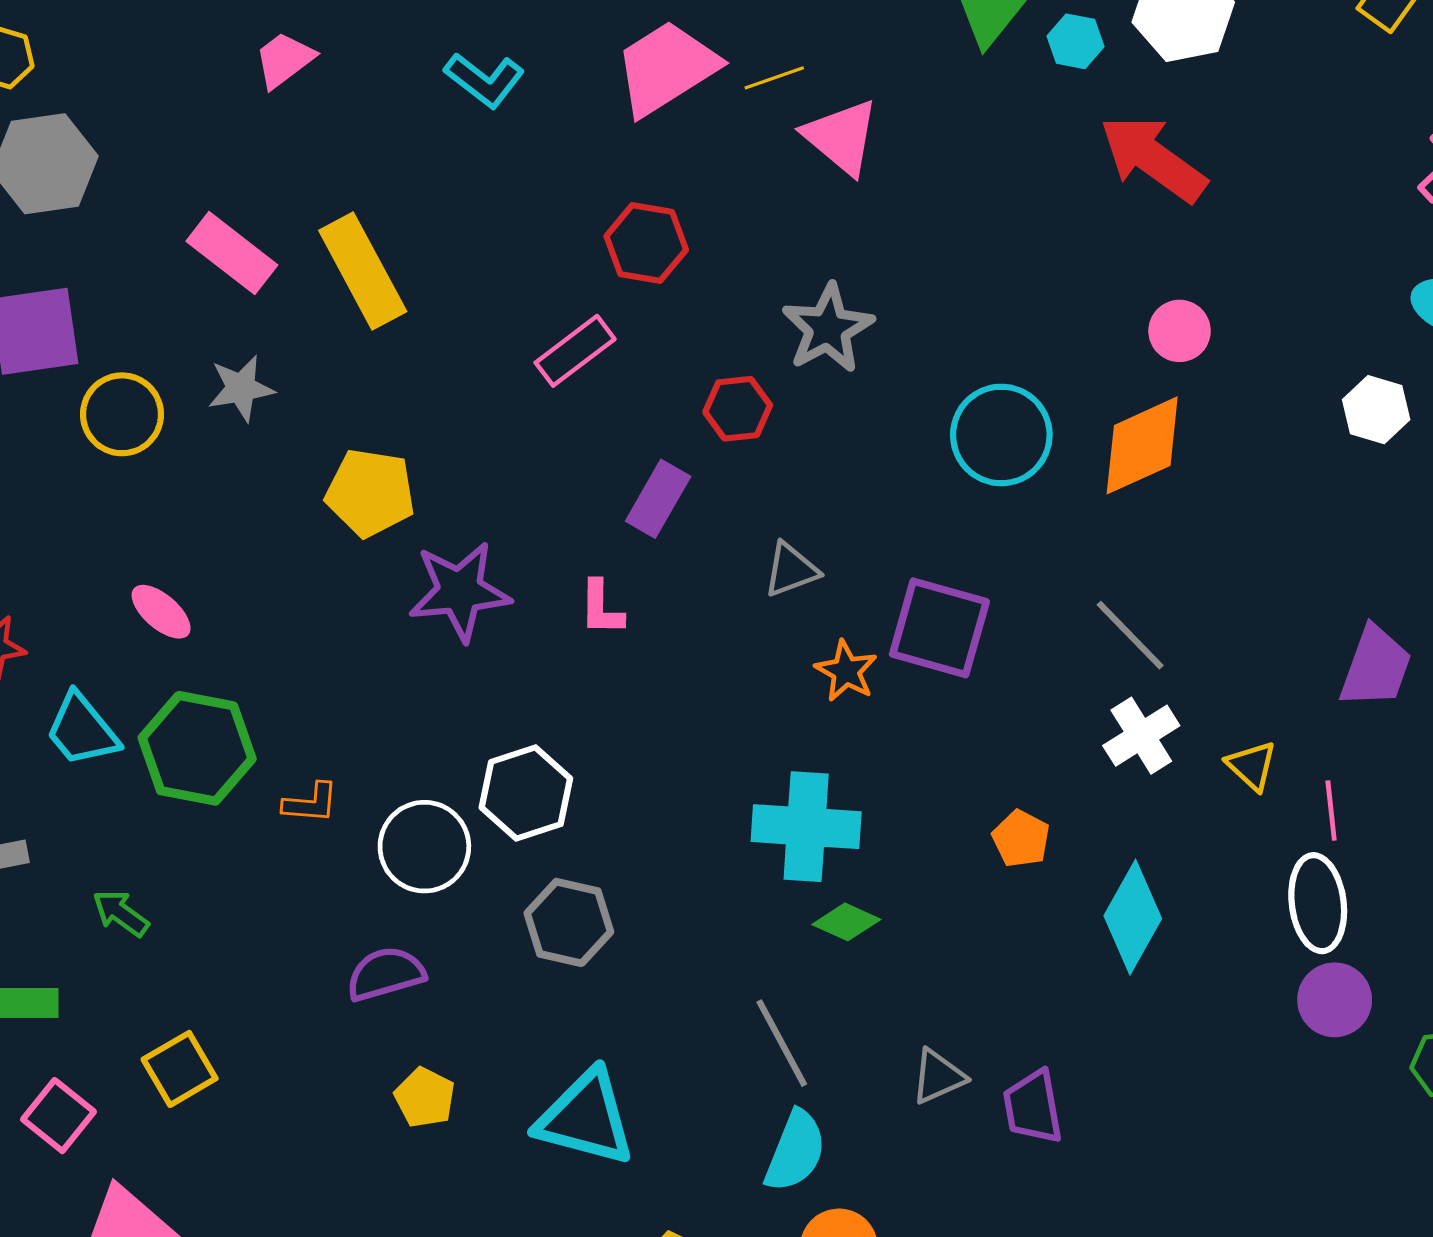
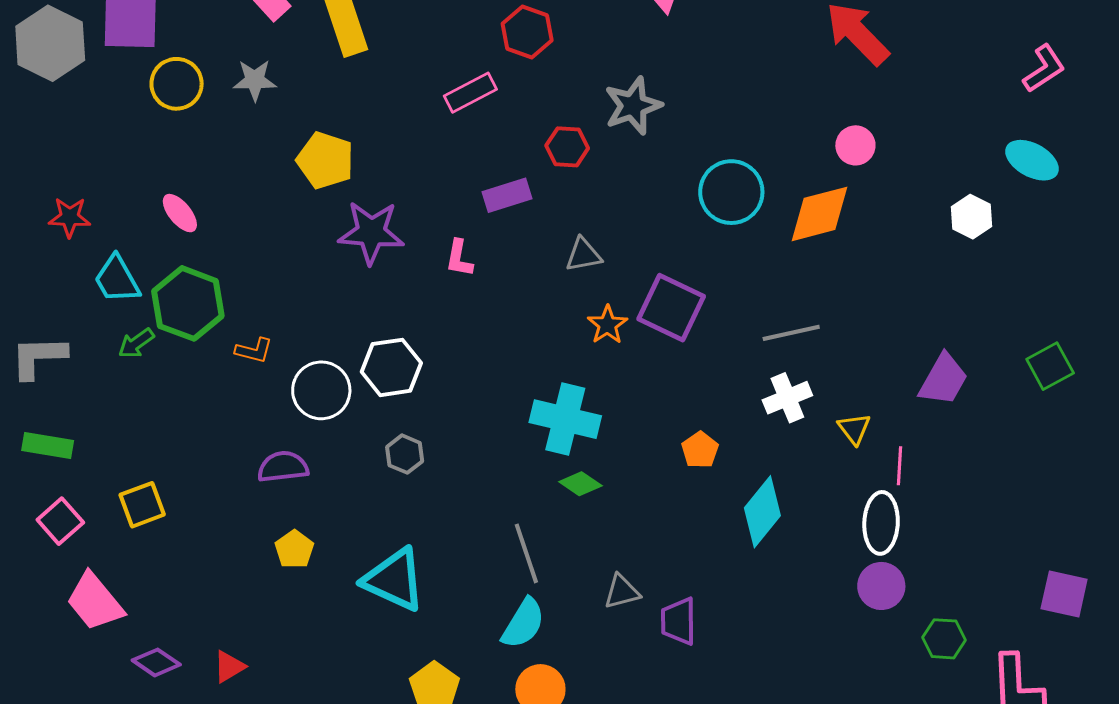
purple rectangle: (658, 499) -> (507, 195), turned 33
gray line: (1130, 635) -> (791, 333), turned -68
green arrow: (121, 913) -> (136, 343), moved, turned -81
gray hexagon: (569, 922) -> (405, 454), size x0.7

